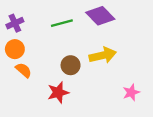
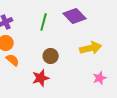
green line: (62, 23) -> (44, 22), turned -60
yellow arrow: (103, 55) -> (91, 48), moved

